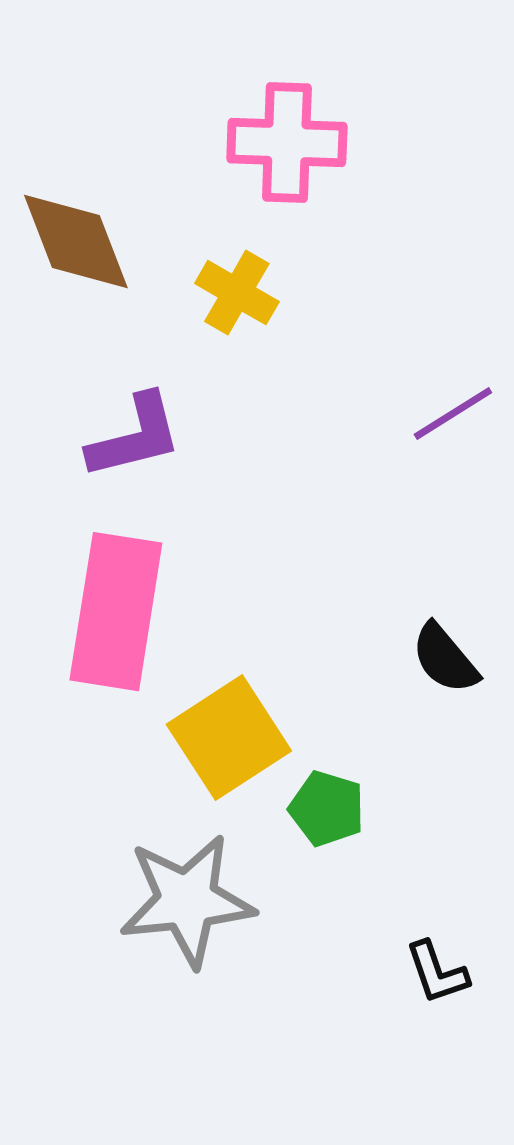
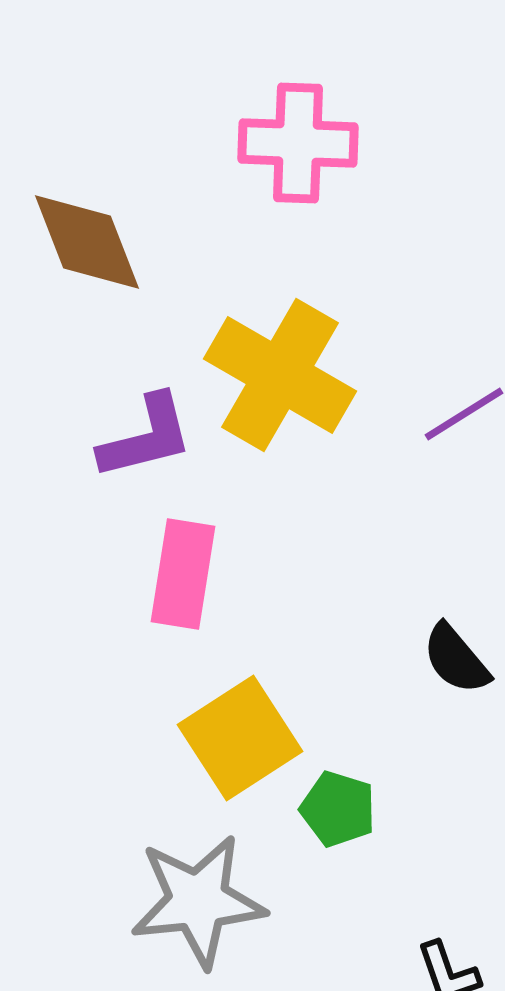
yellow cross: (237, 293) -> (280, 375), moved, size x1.8
pink rectangle: (116, 612) -> (183, 574), moved, size x0.7

